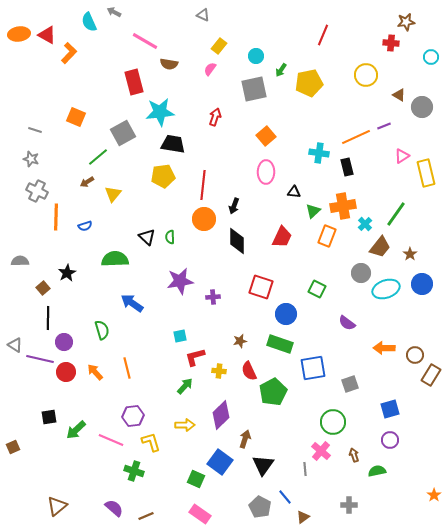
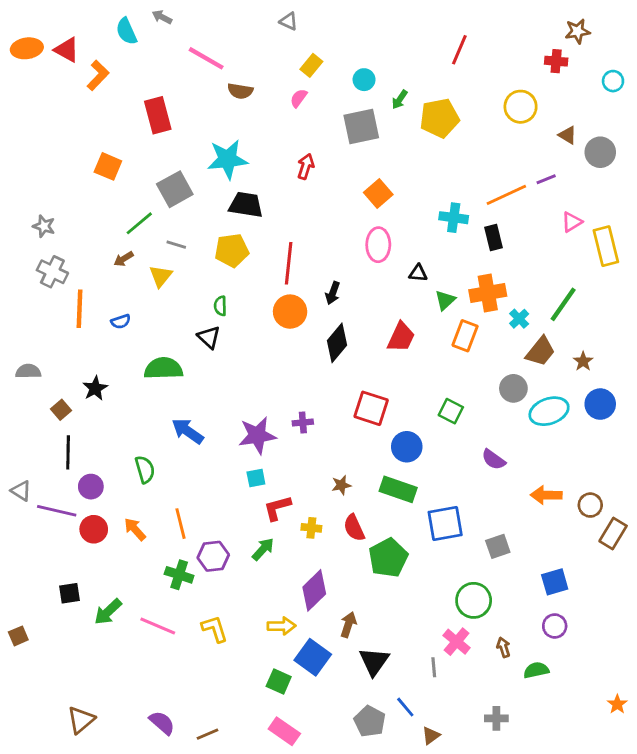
red rectangle: (134, 82) -> (158, 115), moved
gray line: (35, 130) -> (176, 245), moved
green semicircle: (170, 237) -> (220, 306), moved
black diamond: (237, 241) -> (337, 343), turned 40
purple star: (180, 281) -> (257, 435), moved
purple hexagon: (133, 416) -> (213, 556), moved
yellow arrow: (185, 425) -> (282, 626), moved
green cross: (134, 471) -> (179, 575), moved

